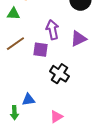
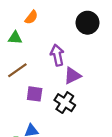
purple triangle: (78, 39) -> (72, 76), moved
purple square: (40, 50) -> (35, 94), moved

